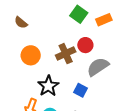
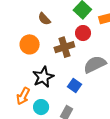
brown semicircle: (21, 23) -> (44, 19), moved
red circle: (85, 45) -> (83, 33), moved

